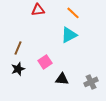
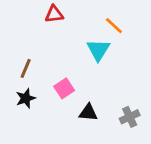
orange line: (73, 13) -> (114, 26), moved
cyan triangle: (69, 35) -> (98, 50), turned -30

